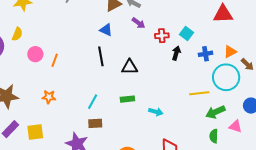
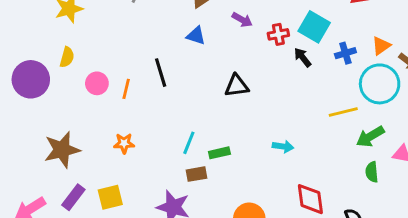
cyan square: (186, 34) -> (314, 27), size x1.5
black arrow: (176, 53) -> (303, 57), turned -48
black line: (101, 56) -> (161, 73), moved
green rectangle: (127, 99) -> (219, 153), moved

